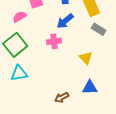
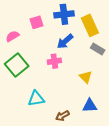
pink semicircle: (20, 17) -> (12, 36), moved
cyan triangle: (19, 73) -> (36, 99), moved

